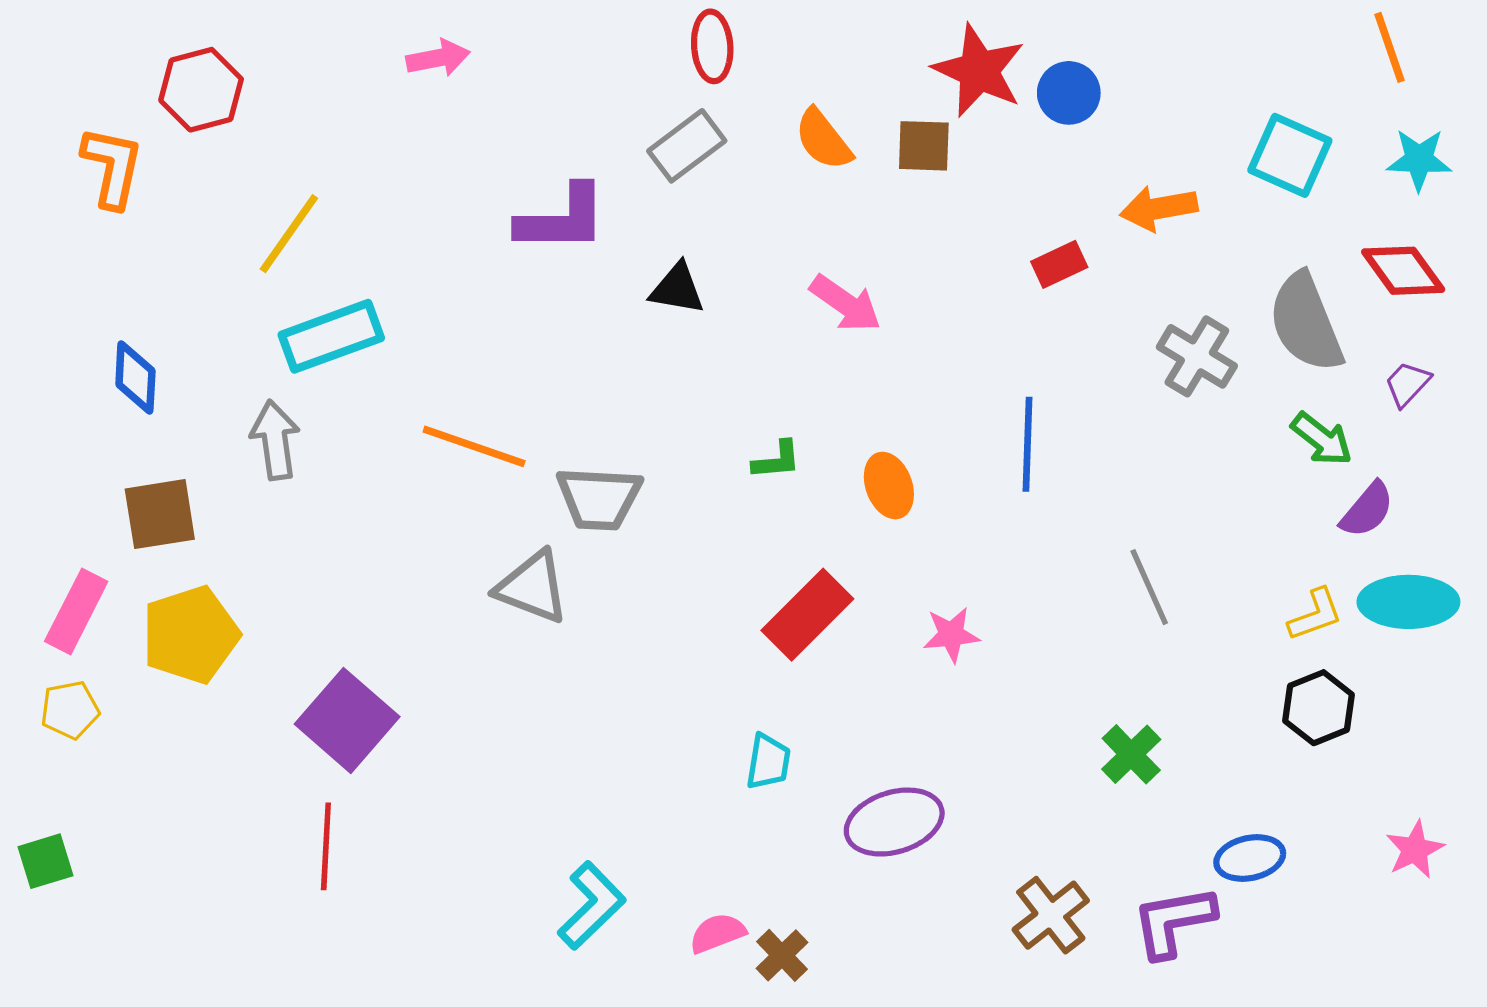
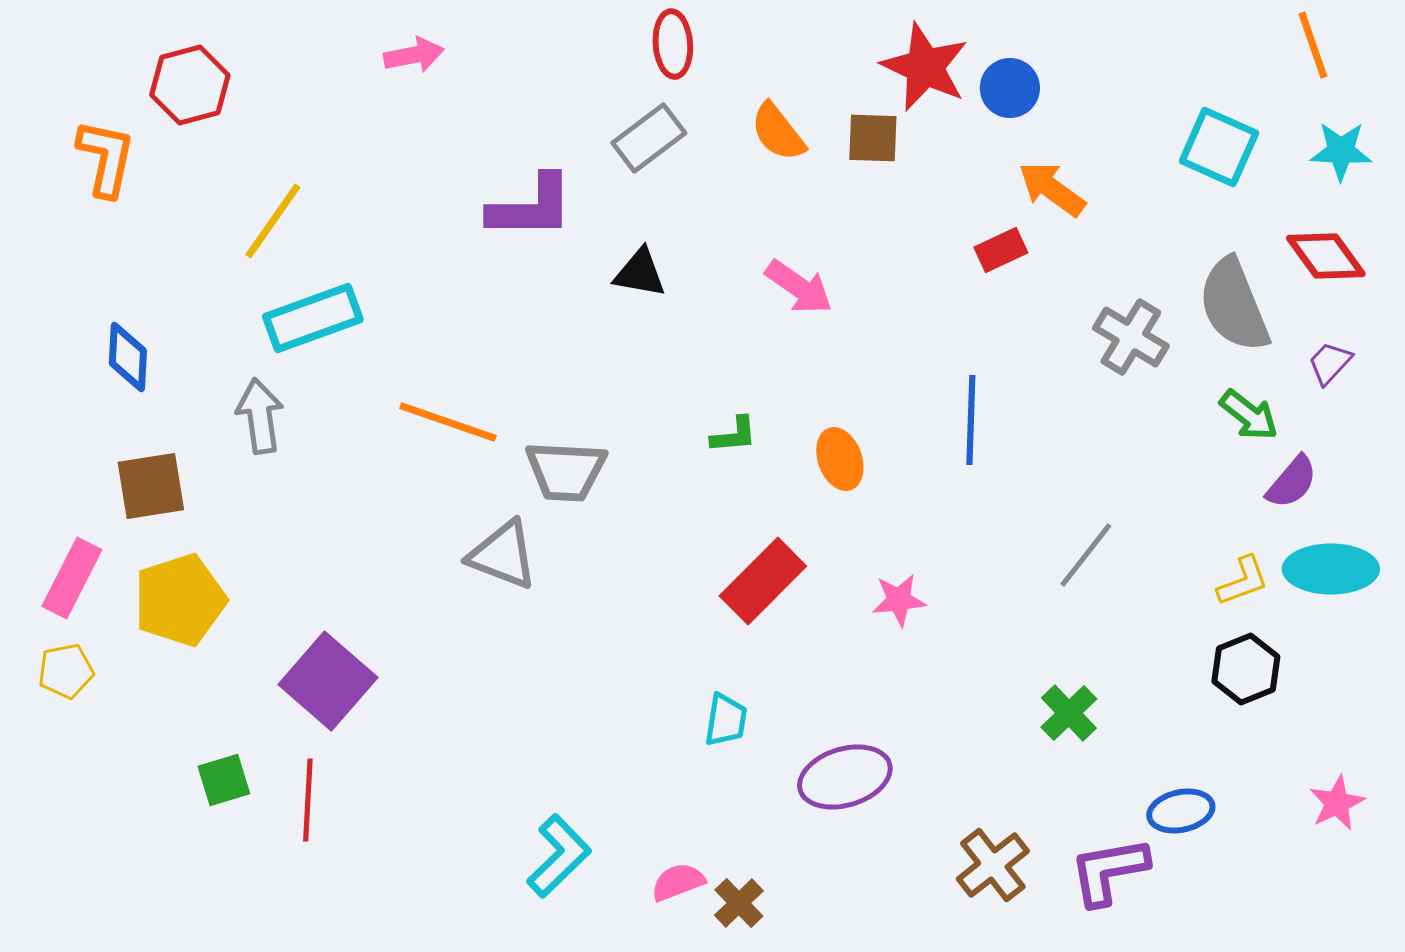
orange arrow: (1159, 208) -> (1052, 189), moved, turned 46
gray line: (1149, 587) -> (1086, 555), turned 62
green square: (46, 861) -> (224, 780), moved

